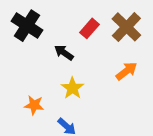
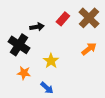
black cross: (27, 26) -> (19, 45), moved
black arrow: (64, 53) -> (37, 27), moved, turned 136

